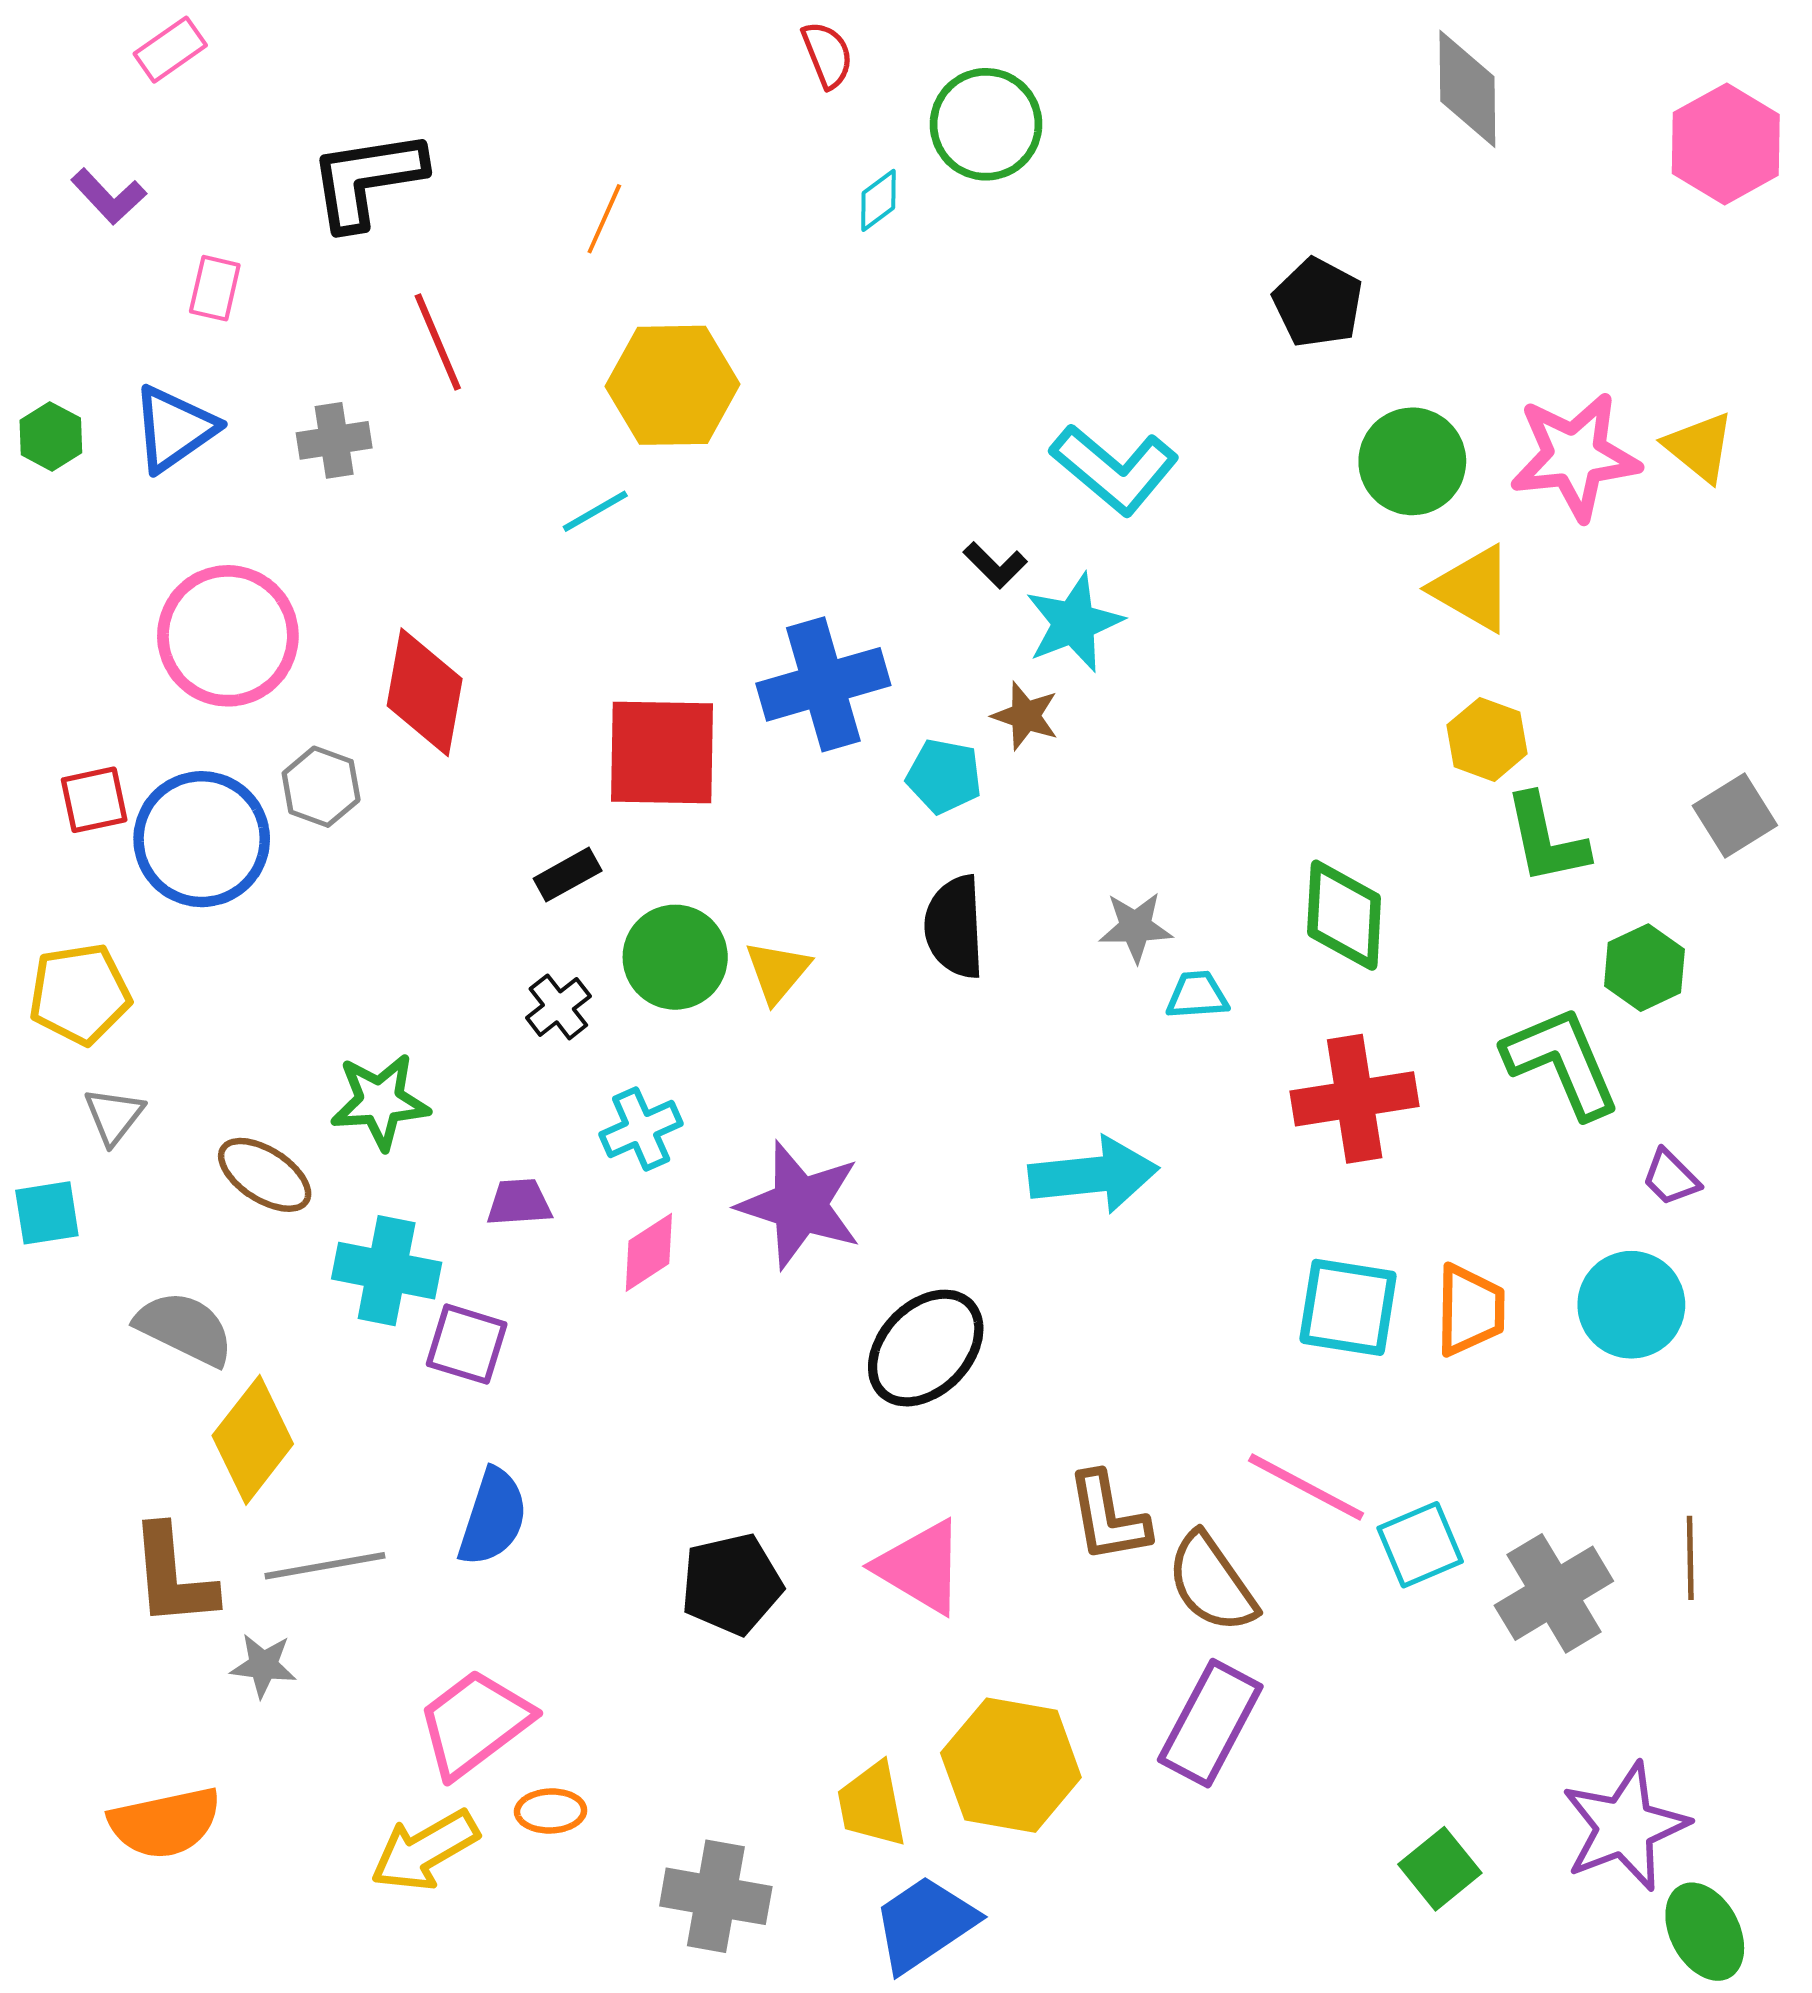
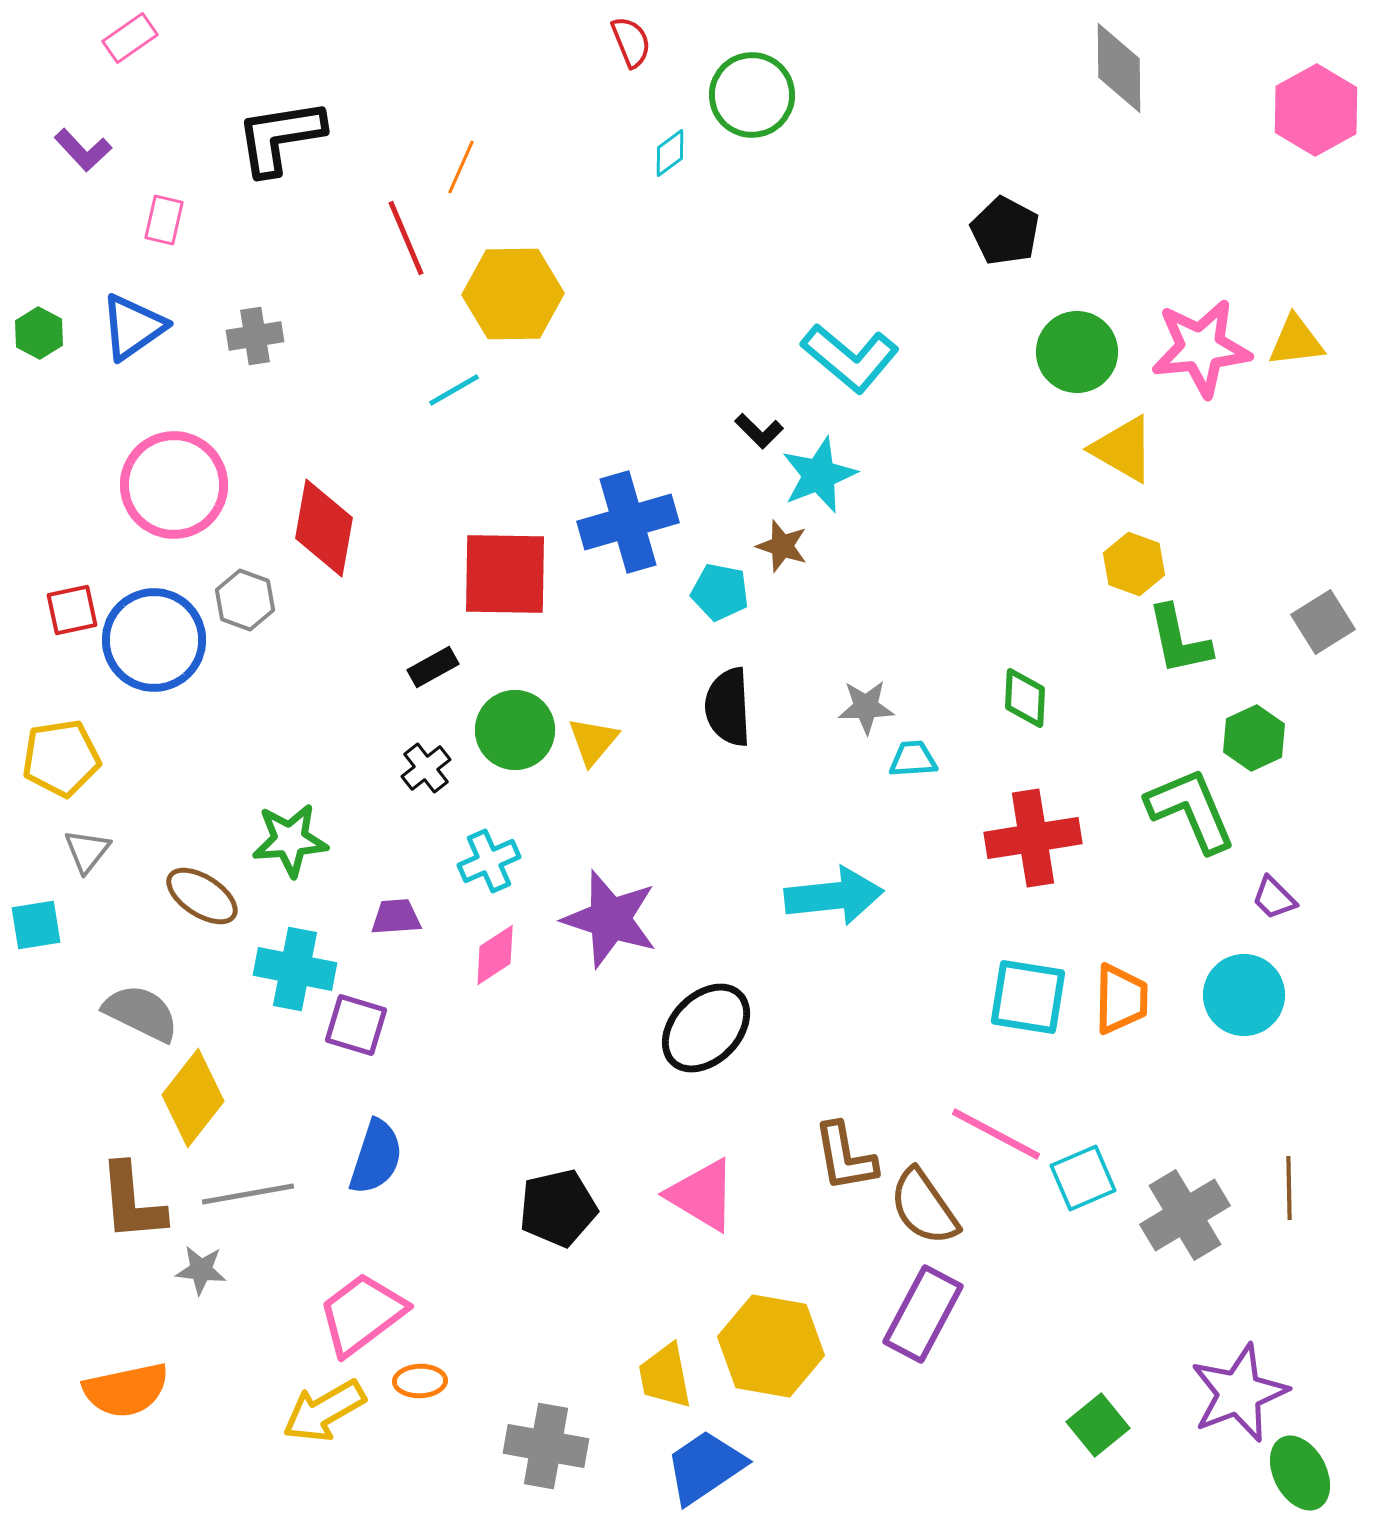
red line: (438, 342) -> (406, 238), moved
yellow triangle: (1700, 447) -> (1296, 341), turned -46
green diamond: (1344, 915) -> (1025, 698), size x0.7

